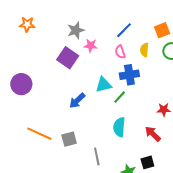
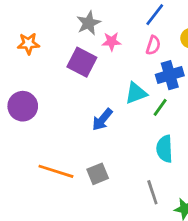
orange star: (27, 24) -> (28, 44), moved
pink semicircle: (120, 52) -> (153, 45), turned -136
gray line: (97, 156) -> (152, 192), moved

